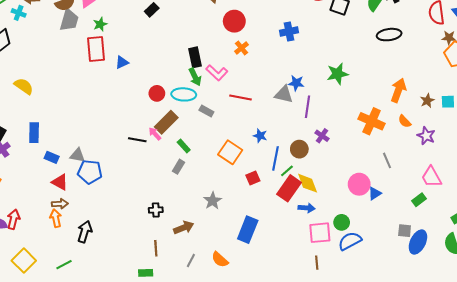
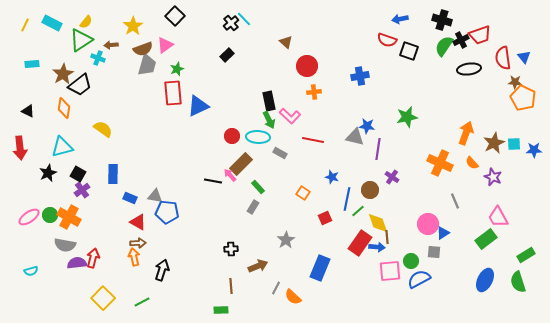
black ellipse: (389, 35) -> (469, 69), moved
orange cross: (242, 48) -> (314, 92), turned 32
blue triangle: (122, 62) -> (198, 106), size x1.6
brown star: (427, 101) -> (494, 143), size x1.5
orange square: (230, 152) -> (303, 193), size x0.6
red rectangle: (289, 188) -> (360, 243), moved
green rectangle: (419, 200) -> (486, 239), size x1.5
gray square: (405, 231) -> (434, 252), moved
gray line: (191, 261) -> (276, 288), moved
brown line: (317, 263) -> (387, 237), moved

